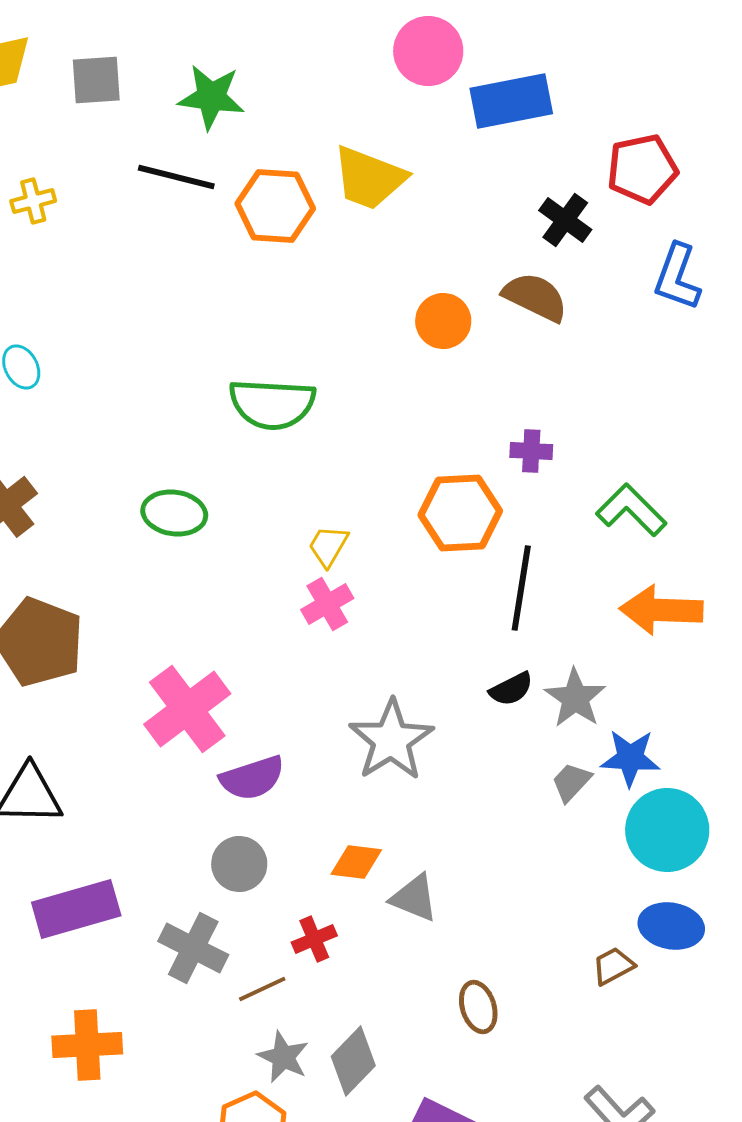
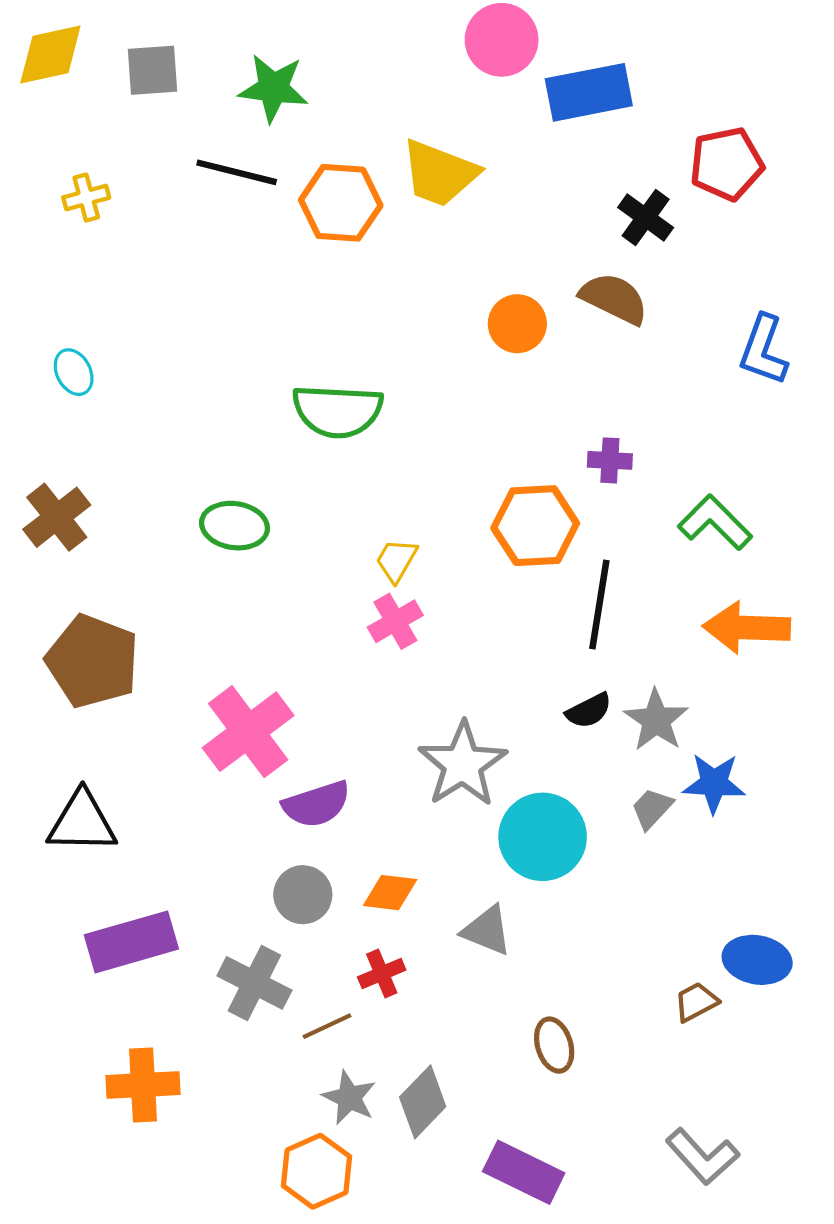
blue L-shape: (677, 277) -> (763, 350), moved
cyan circle: (667, 830) -> (543, 837), moved
orange diamond: (356, 862) -> (390, 893), moved

